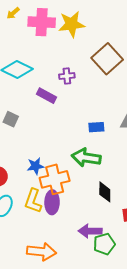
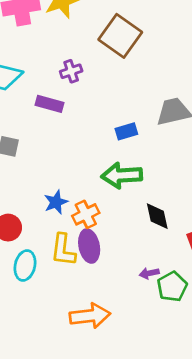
orange cross: (55, 179) -> (86, 214), size x0.7
purple arrow: (90, 231) -> (149, 273), size x0.6

